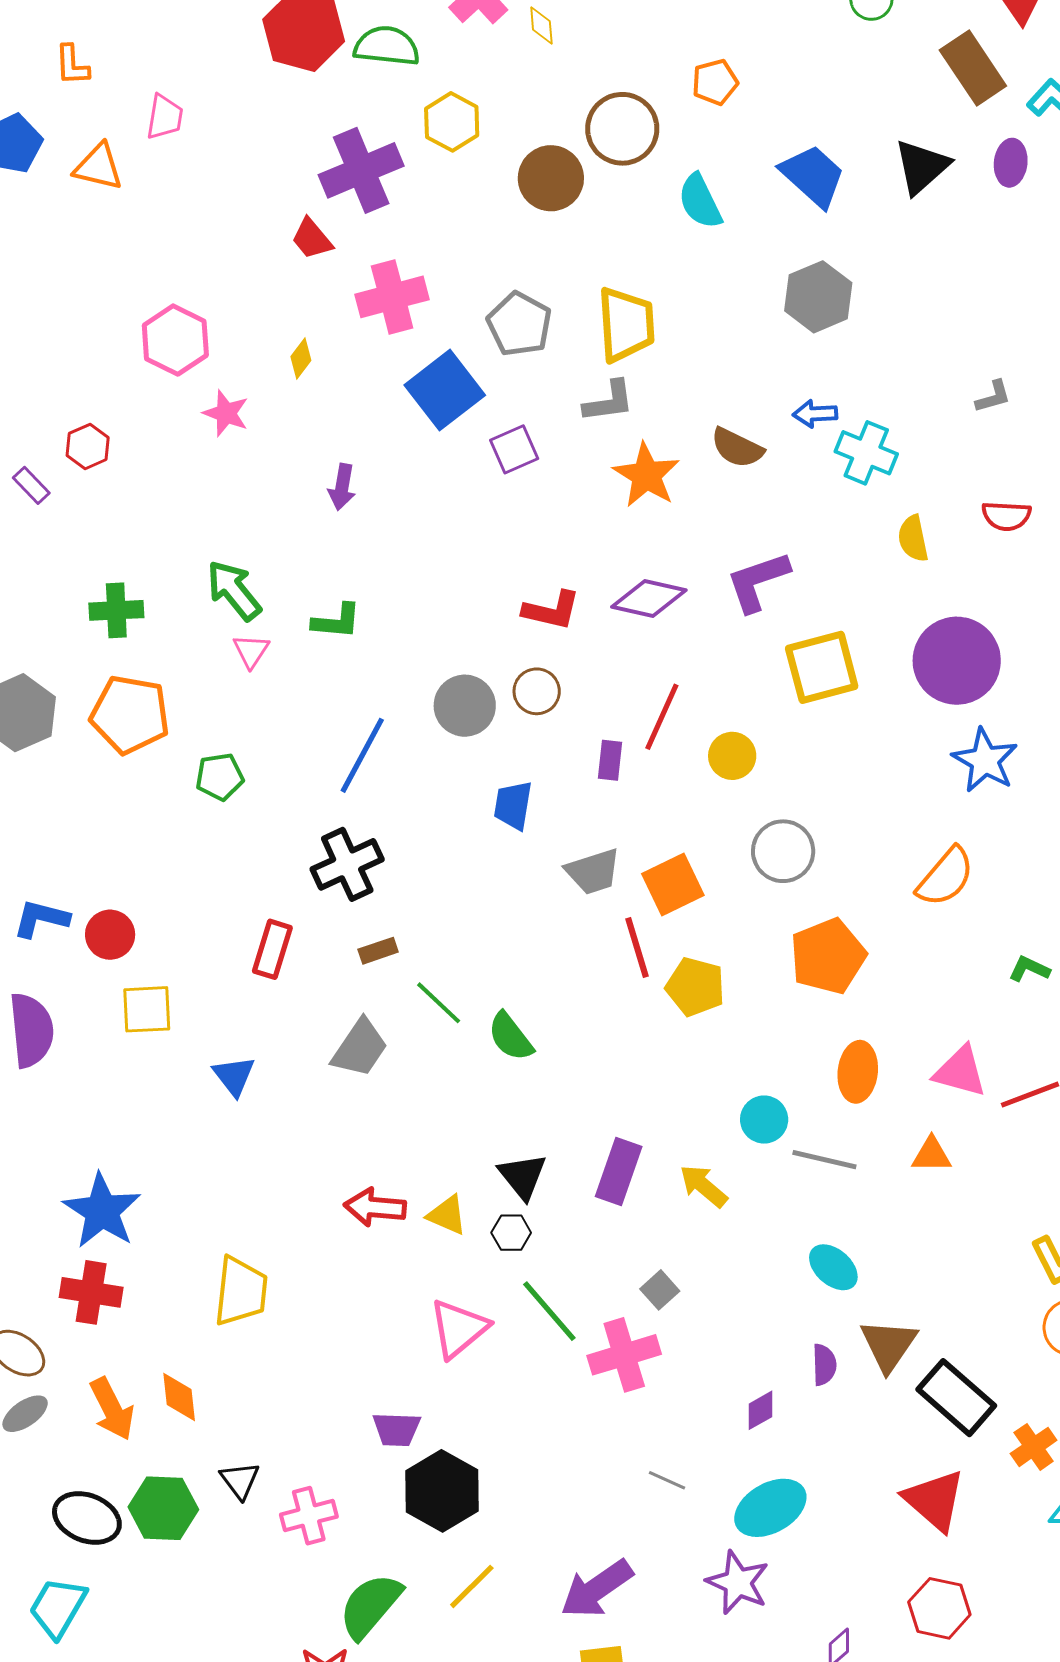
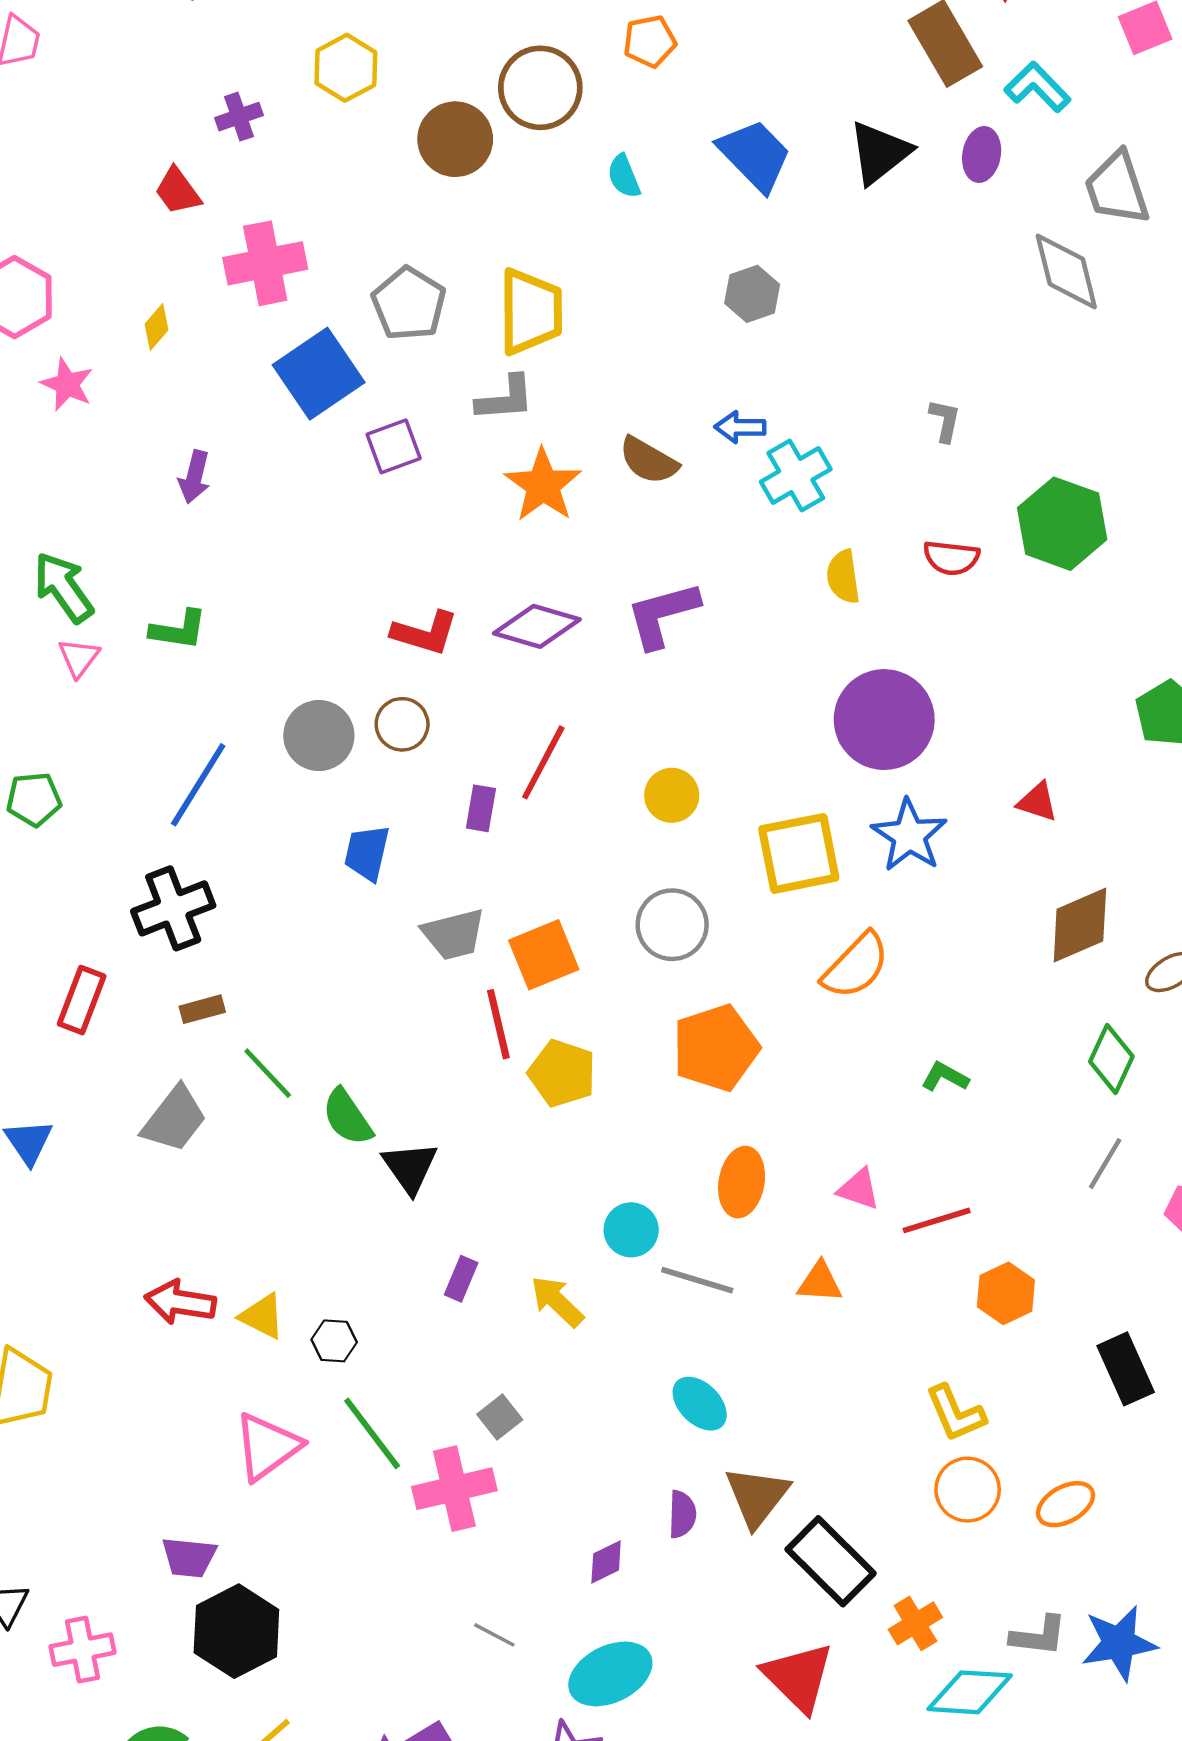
purple cross: (361, 170) -> (239, 117), size x0.5
cyan semicircle: (700, 201) -> (624, 176), size x0.7
gray hexagon: (818, 297) -> (752, 294), size x0.7
gray L-shape: (993, 397) -> (945, 421), turned -66
cyan cross: (866, 453) -> (796, 475), turned 34
yellow square: (822, 667) -> (799, 853), moved
yellow circle: (732, 756) -> (672, 795), moved
pink triangle: (960, 1071) -> (859, 1189), size x0.7
purple rectangle: (619, 1171) -> (461, 1279), size x0.6
black triangle: (523, 1176) -> (410, 1167), moved

